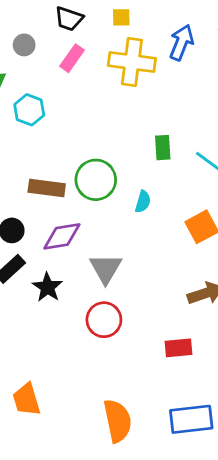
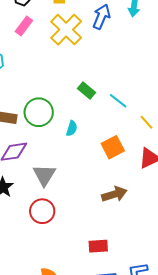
yellow cross: (132, 62) -> (66, 30), turned 36
green rectangle: (163, 148) -> (87, 91), turned -48
red rectangle: (179, 348) -> (98, 246), moved

